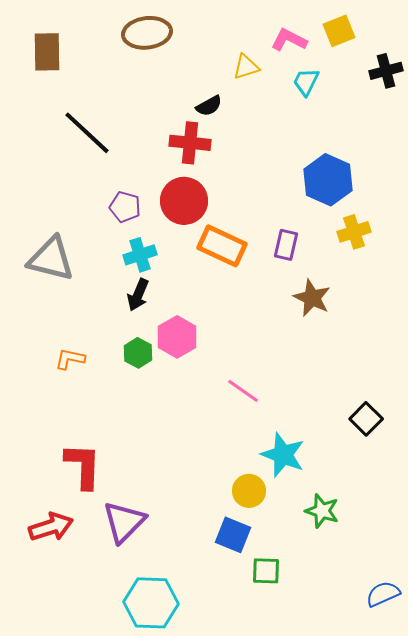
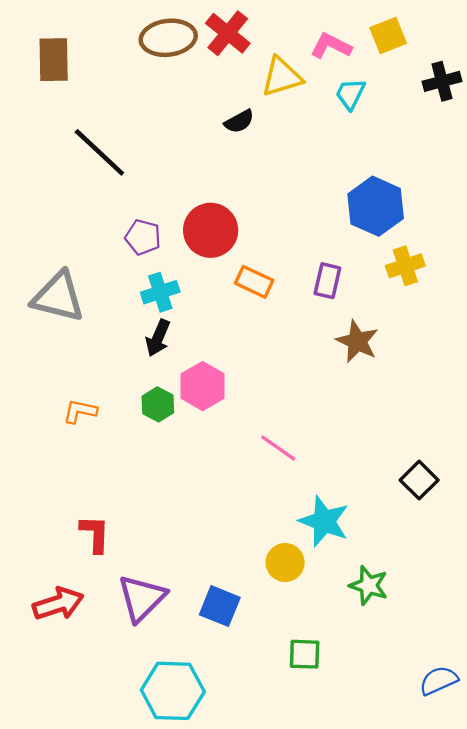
yellow triangle: (246, 67) -> (282, 77), size x1.4
red cross: (190, 143) -> (228, 33), moved, turned 33
orange rectangle: (222, 246) -> (254, 282), size x0.7
red L-shape: (83, 466) -> (95, 534), size x0.7
blue square: (233, 535) -> (220, 606), moved

